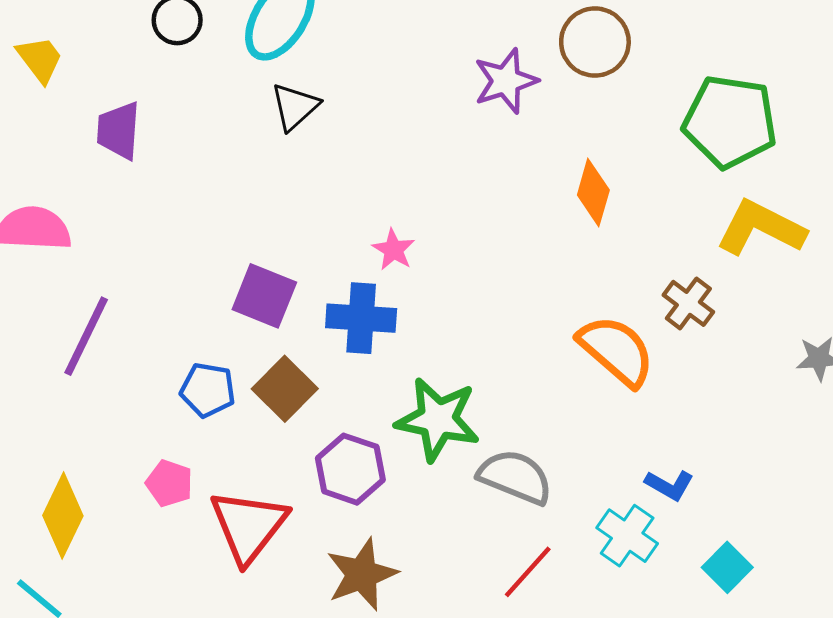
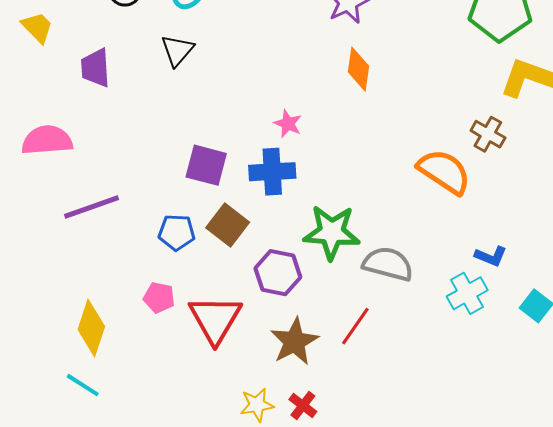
black triangle: (295, 107) -> (177, 50), moved
orange diamond: (593, 193) -> (359, 69), moved
purple line: (86, 336) -> (91, 207), turned 52
cyan cross: (627, 536) -> (467, 293), turned 33
red line: (528, 572) -> (355, 326), moved

